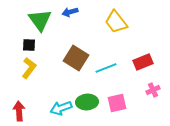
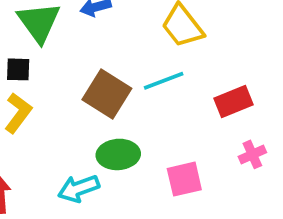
cyan line: (106, 68) -> (164, 81), moved
green ellipse: (87, 102) -> (118, 154), moved

